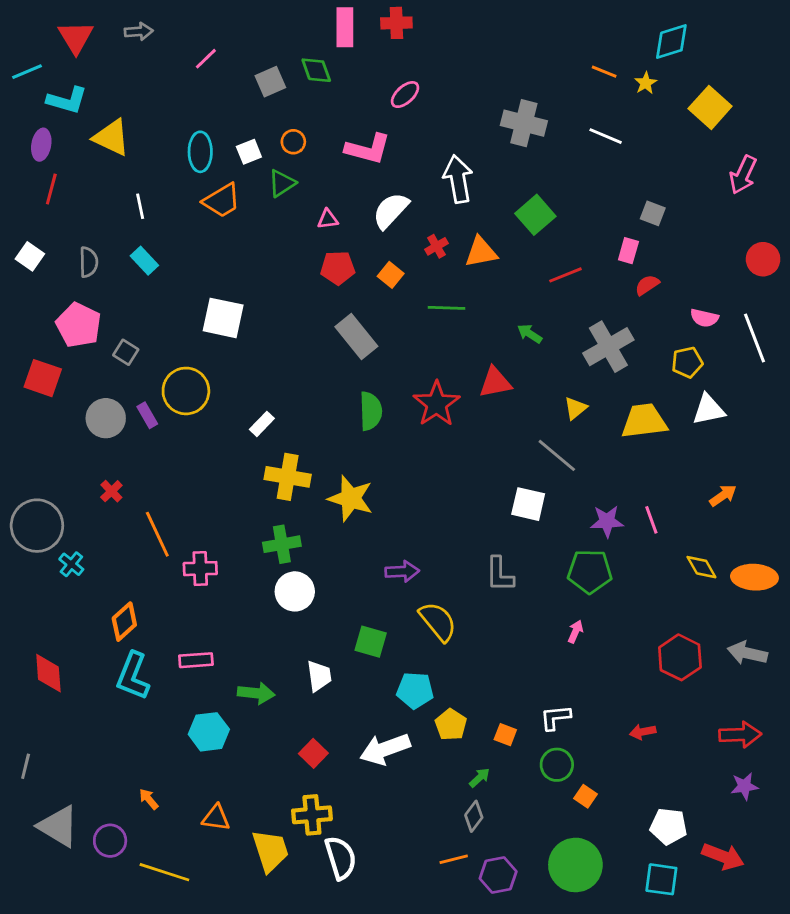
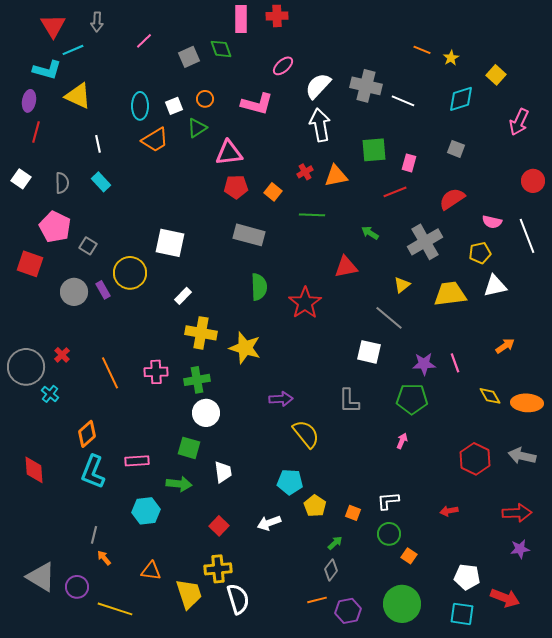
gray arrow: (139, 32) -> (97, 22), turned 96
cyan diamond: (671, 42) -> (461, 99), moved
cyan line: (27, 72) -> (73, 50), moved
yellow square: (710, 107) -> (496, 75), size x0.7
white line: (606, 136) -> (403, 101), moved
white semicircle: (391, 211) -> (318, 86), moved
green square: (535, 215) -> (374, 150), turned 36
pink triangle: (328, 219) -> (229, 153), size x1.8
pink rectangle: (628, 251) -> (409, 163), moved
red semicircle: (647, 285) -> (452, 199), size x1.5
white square: (223, 318) -> (170, 243), moved
gray rectangle: (356, 337) -> (249, 235), turned -36
red star: (437, 404) -> (305, 303), moved
red cross: (111, 491) -> (62, 355), moved
pink cross: (200, 569) -> (156, 372), moved
green square: (371, 642) -> (189, 448), moved
white arrow: (385, 749) -> (269, 523), size x0.7
gray line: (26, 766) -> (94, 535), moved

